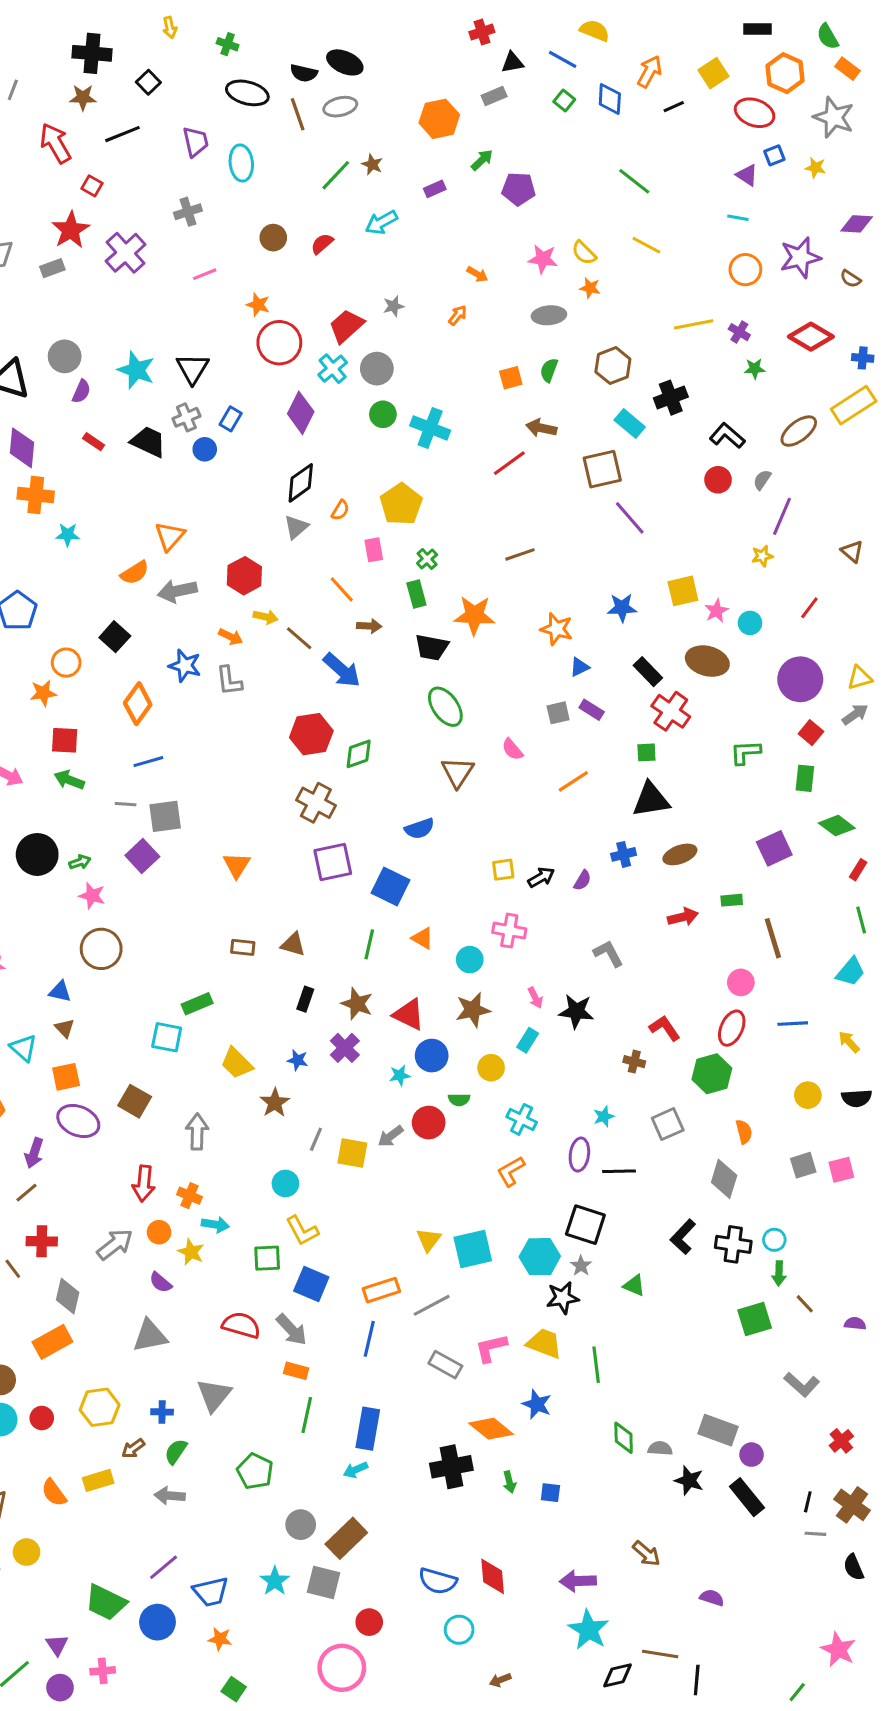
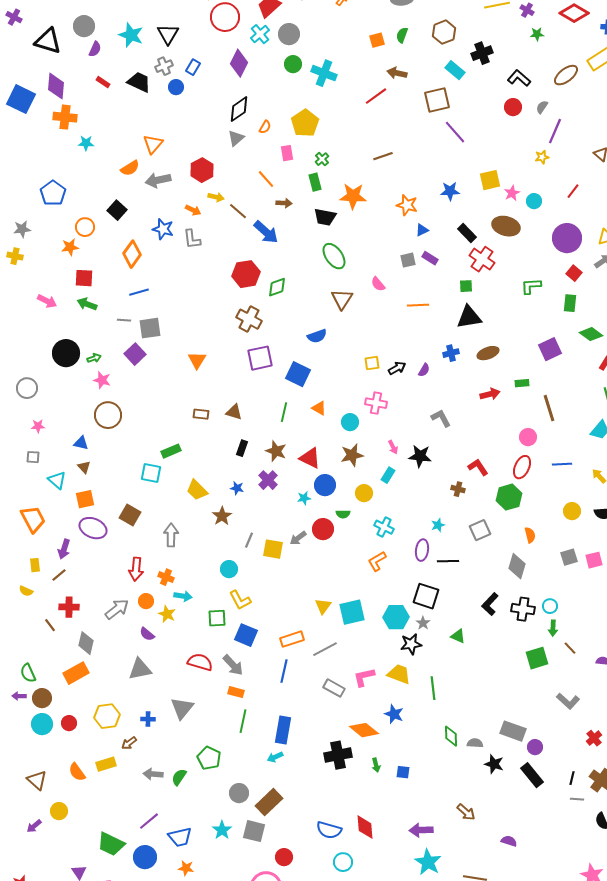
orange line: (573, 781) -> (418, 305), turned 30
green semicircle: (176, 1452) -> (179, 777), moved

